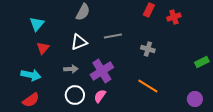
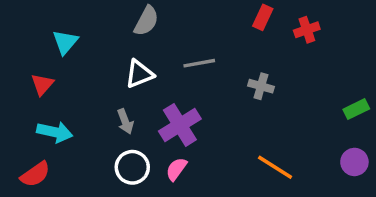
red triangle: (43, 48) -> (42, 84), moved
gray arrow: (71, 69) -> (125, 121), turned 72
orange line: (148, 86) -> (275, 167), moved
purple circle: (195, 99) -> (354, 162), moved
red semicircle: (31, 100) -> (35, 174), moved

